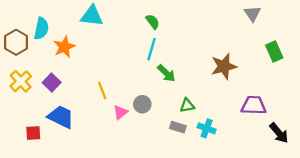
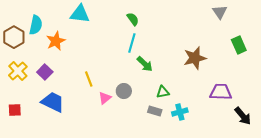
cyan cross: (207, 128) -> (180, 112), turned -35
red square: (33, 133) -> (15, 110), moved

